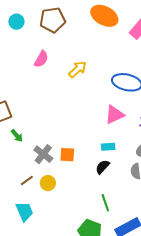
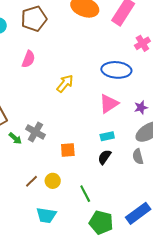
yellow arrow: (77, 69) -> (65, 84), moved
gray cross: (43, 154) -> (35, 132), moved
green line: (105, 203) -> (85, 194), moved
cyan trapezoid: (24, 212) -> (46, 215), moved, turned 130

